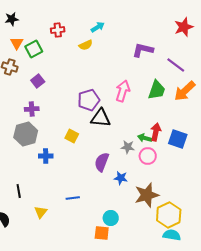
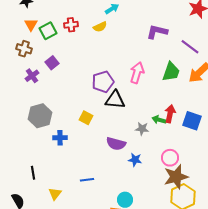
red cross: (58, 30) -> (71, 25), moved
purple cross: (32, 109) -> (32, 76), moved, turned -32
pink circle: (148, 156) -> (170, 158), moved
purple semicircle: (102, 162) -> (116, 144), turned -96
brown star: (147, 195) -> (176, 177), moved

